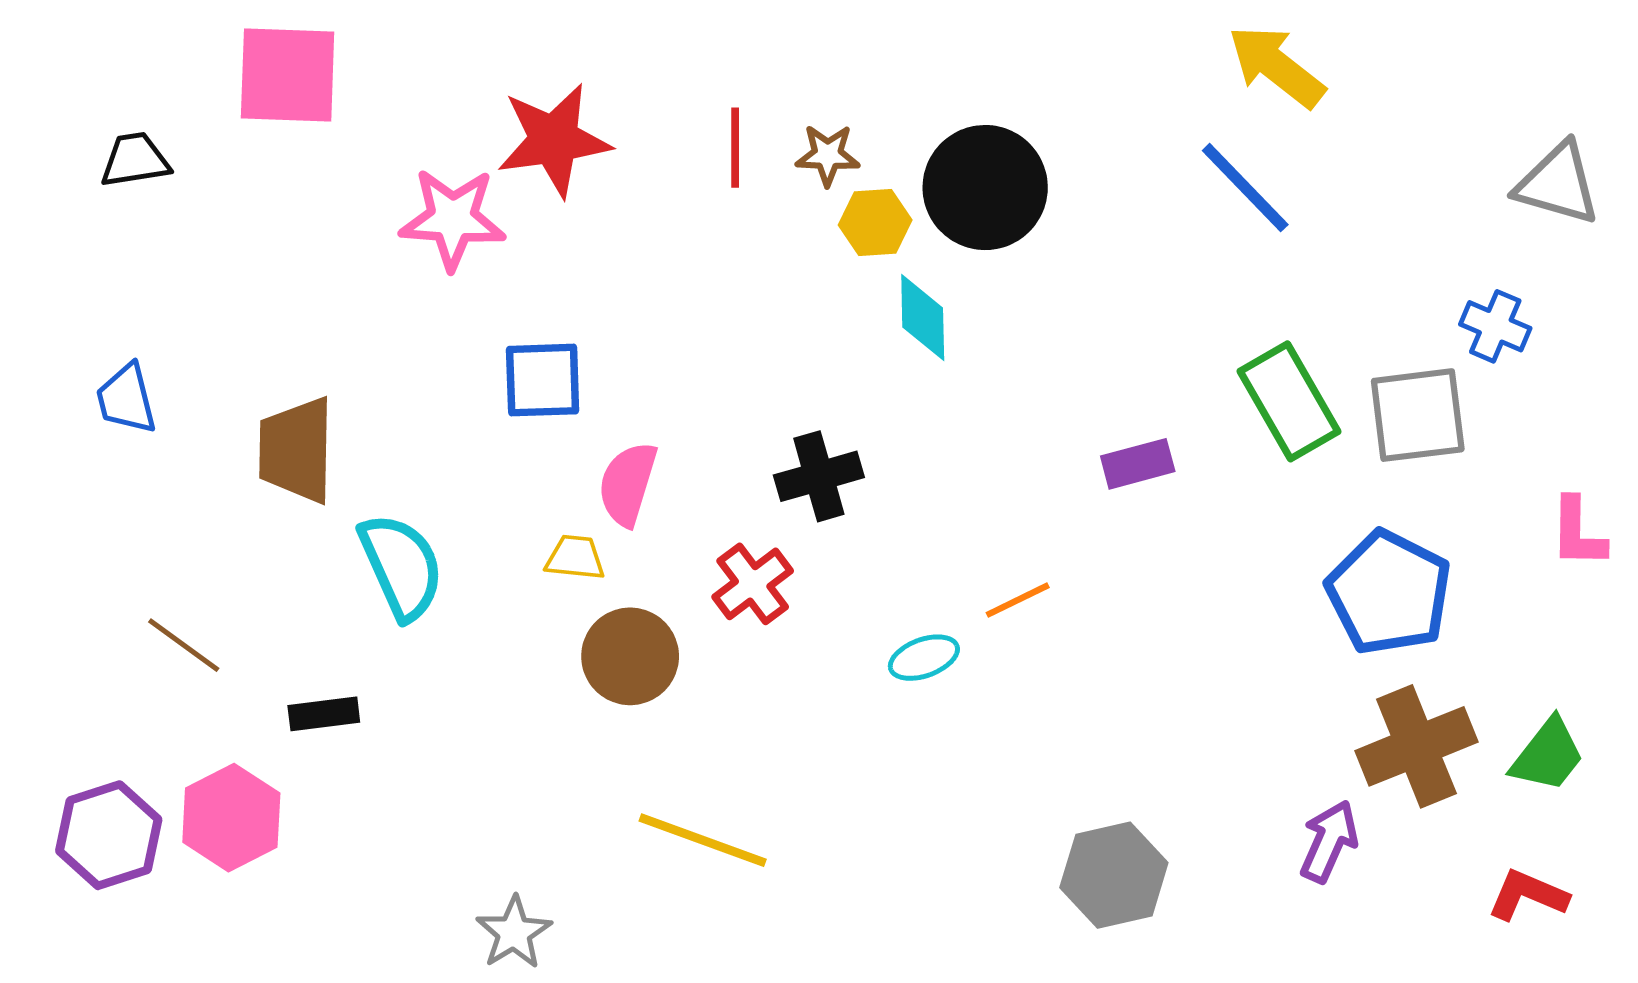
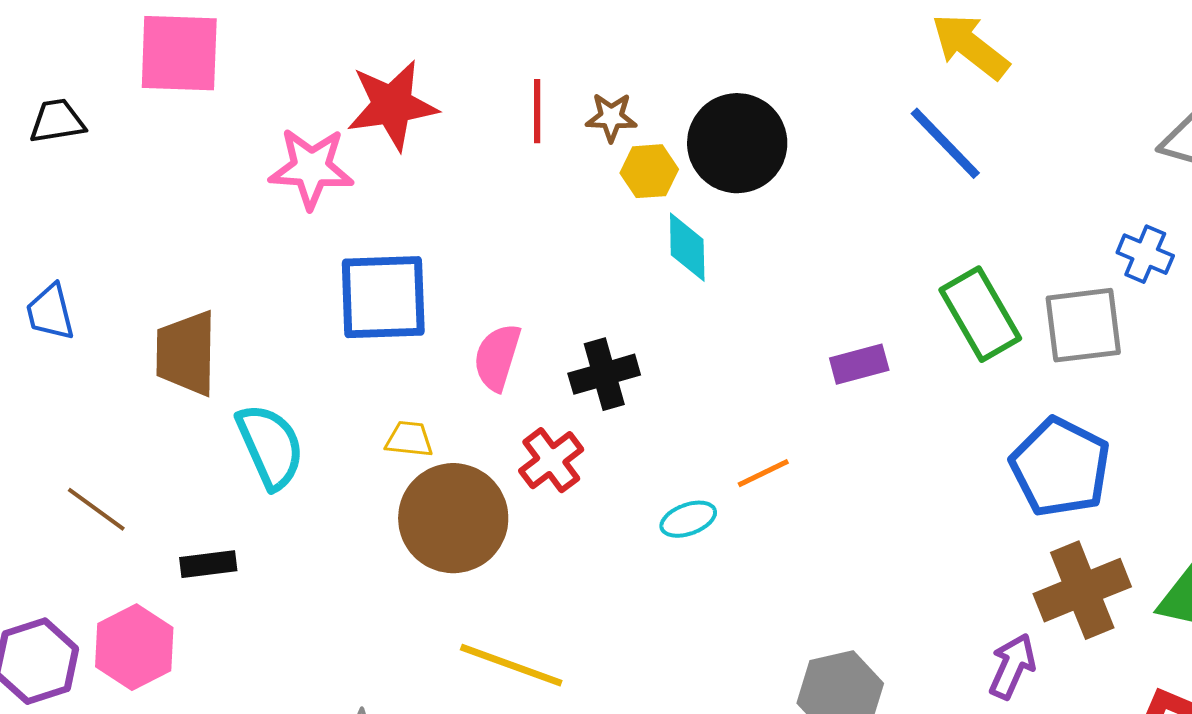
blue square: (543, 380) -> (383, 297), size x1.4
pink semicircle: (628, 484) -> (497, 357), moved
brown circle: (630, 656) -> (453, 518), size x1.4

